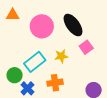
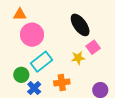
pink circle: (42, 26) -> (32, 35), moved
yellow star: (61, 56) -> (78, 58), moved

